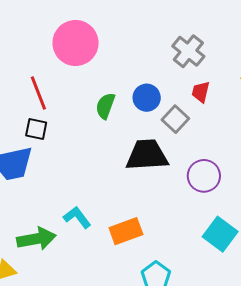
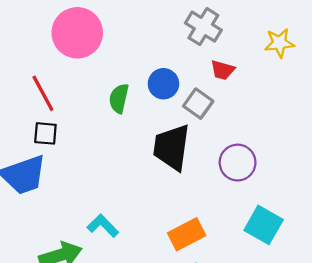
red trapezoid: (201, 92) -> (223, 70), turned -80
black trapezoid: (147, 155) -> (172, 147), turned -72
orange rectangle: (126, 231) -> (187, 234), moved

